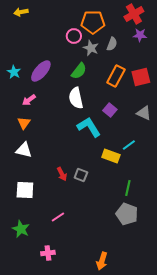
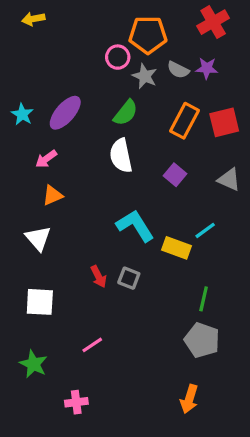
purple star: (140, 35) -> (207, 68), moved
gray semicircle: (112, 44) -> (178, 70), turned 96
orange triangle: (24, 123) -> (52, 195), moved, turned 32
cyan L-shape: (89, 127) -> (135, 226), moved
white triangle: (24, 150) -> (38, 238), turned 36
orange arrow: (102, 261) -> (189, 399), moved

